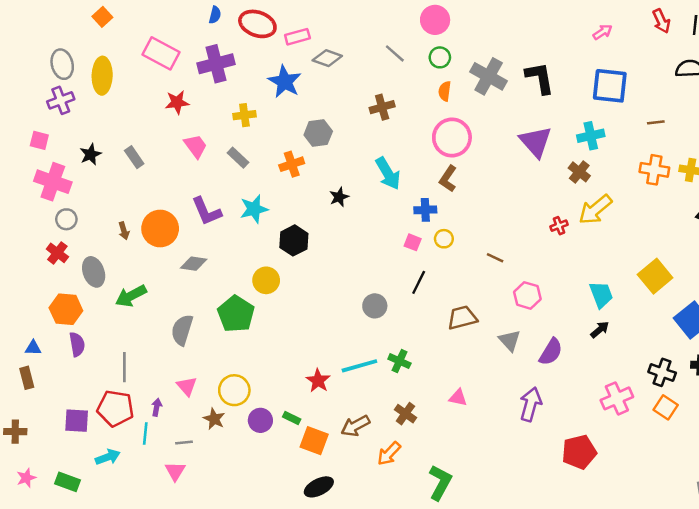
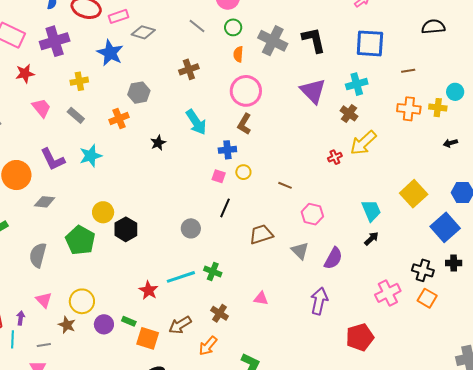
black hexagon: (294, 240) -> (126, 229), moved

